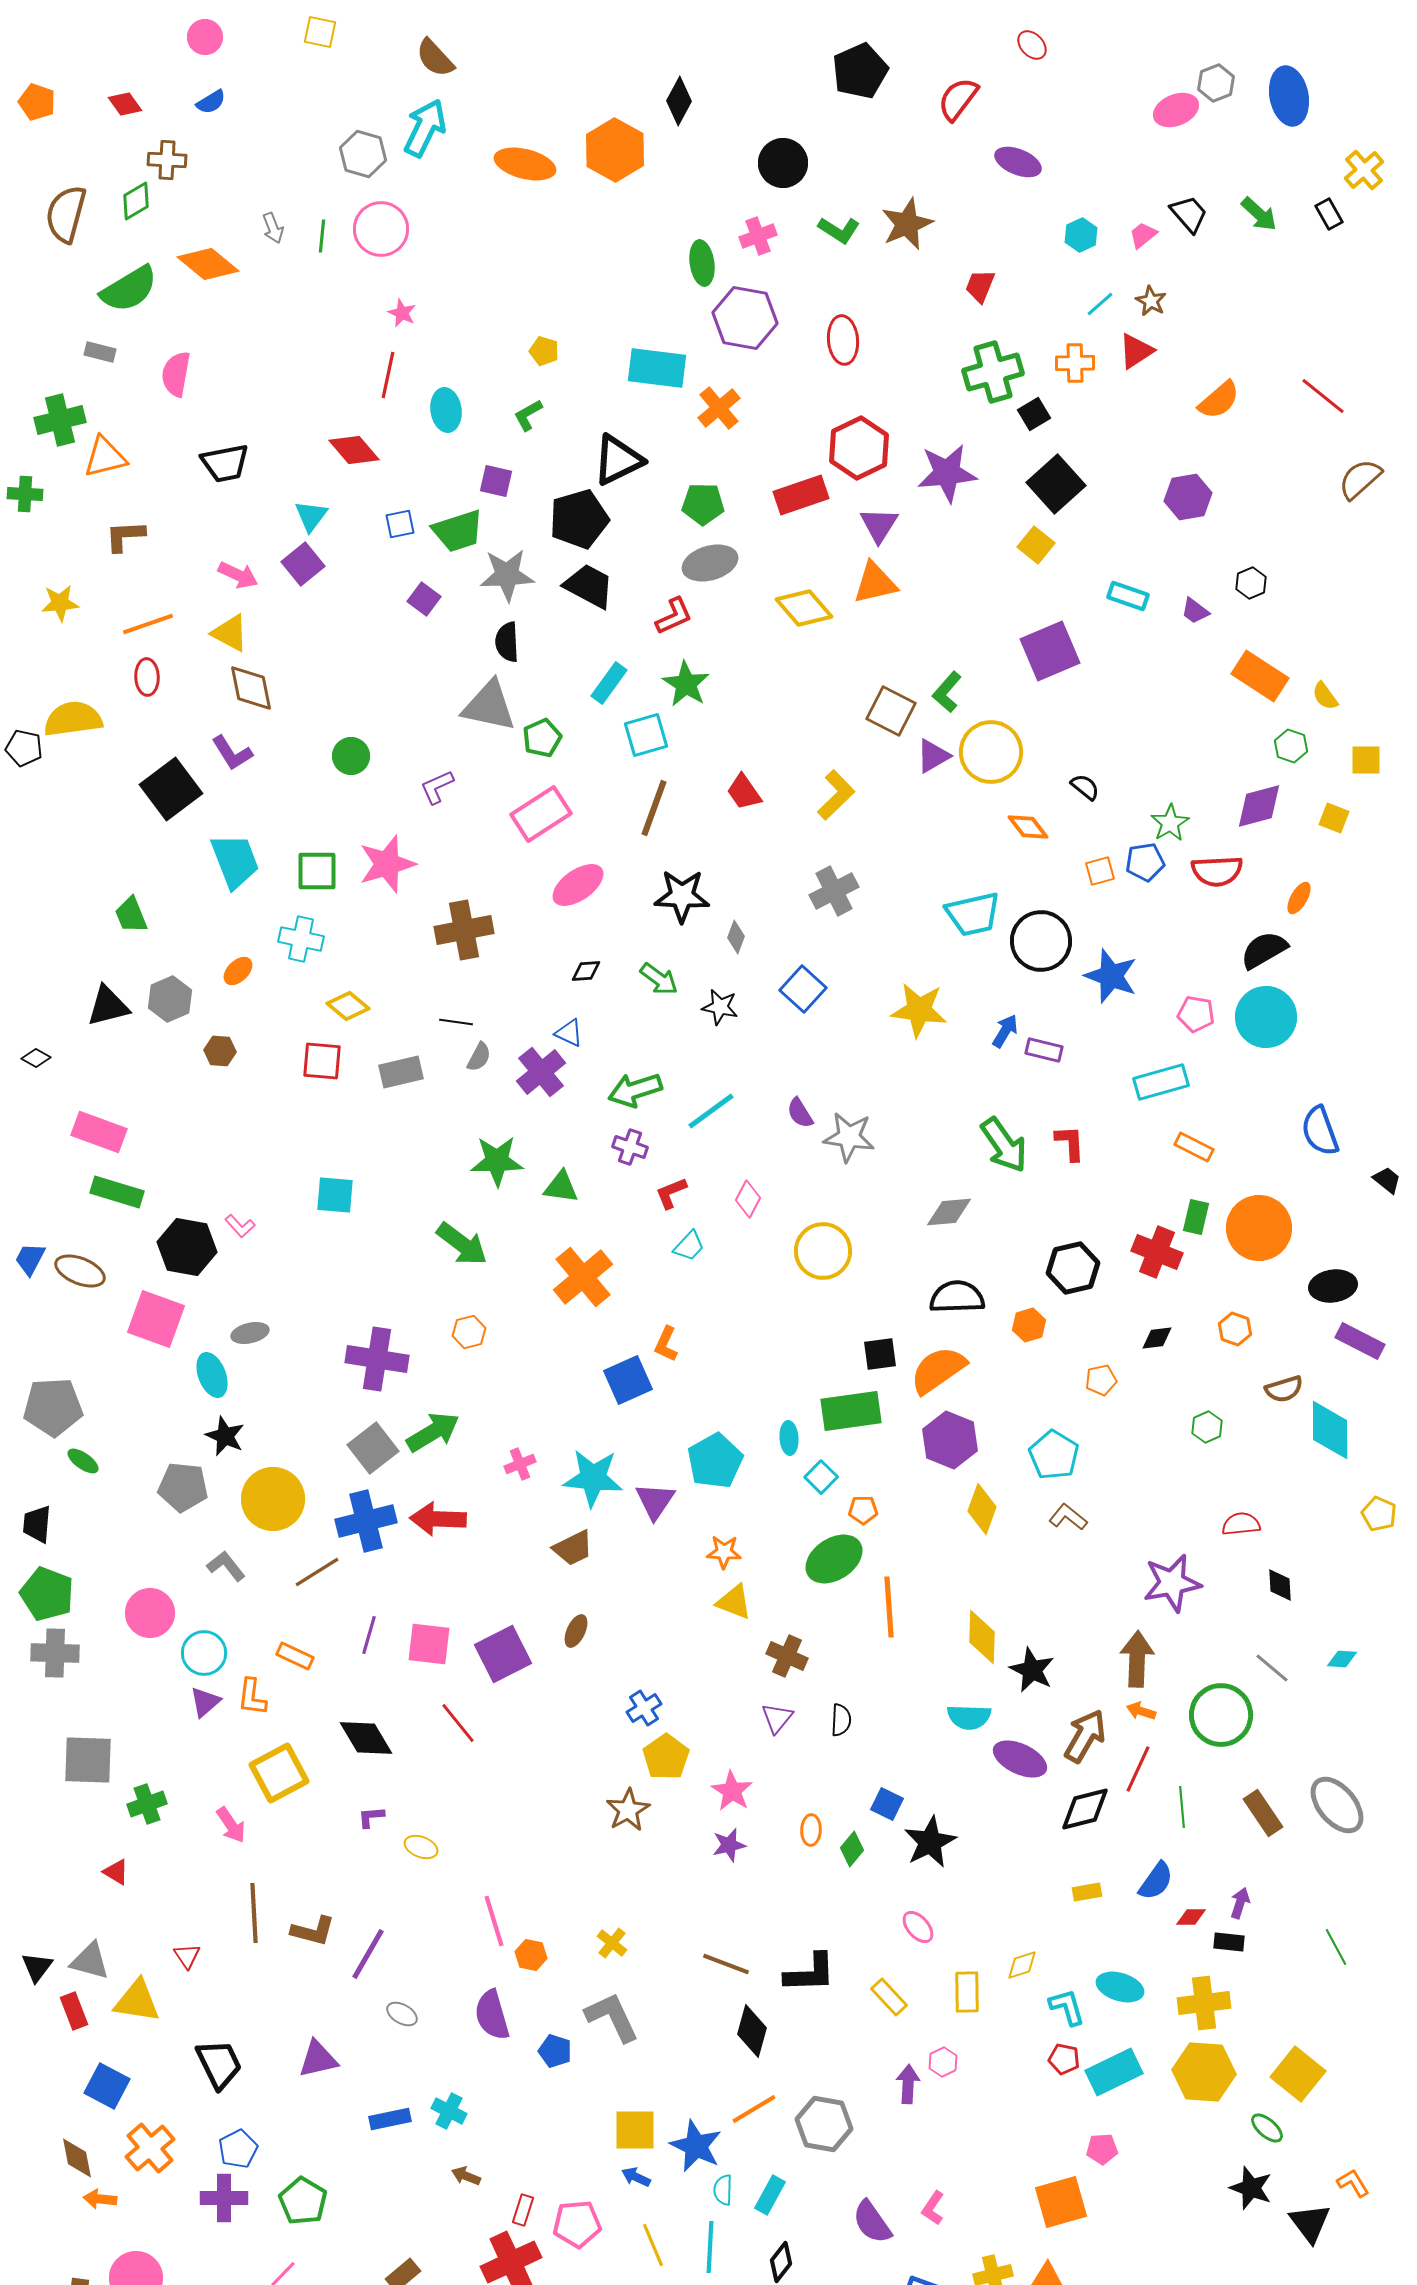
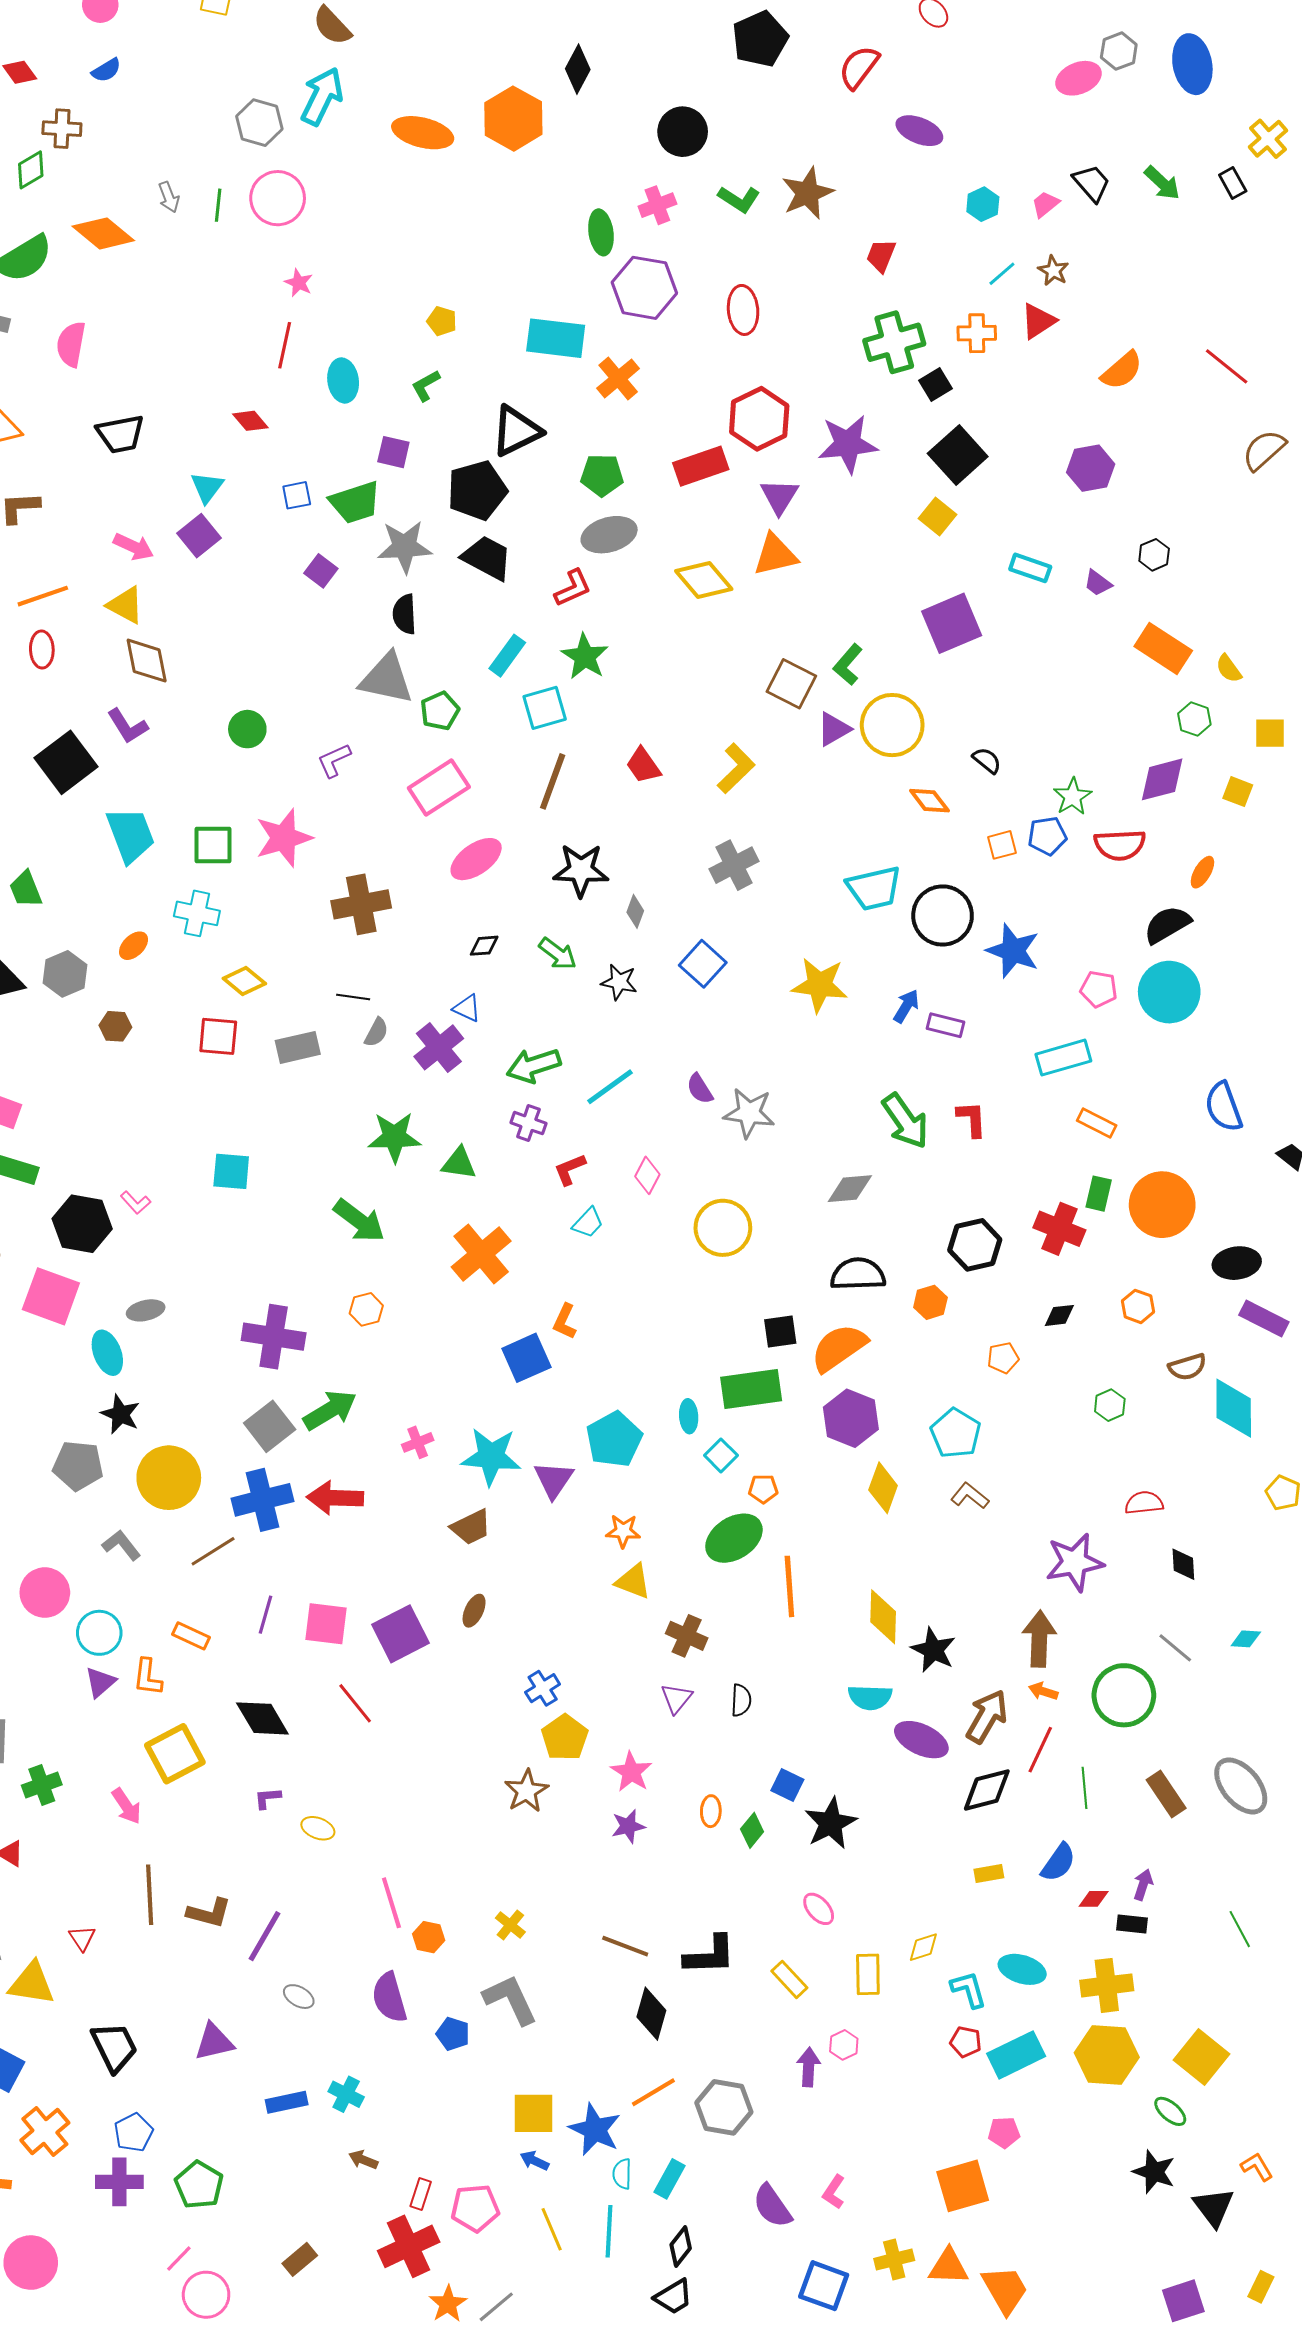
red diamond: (354, 450) -> (250, 421), size x0.7

